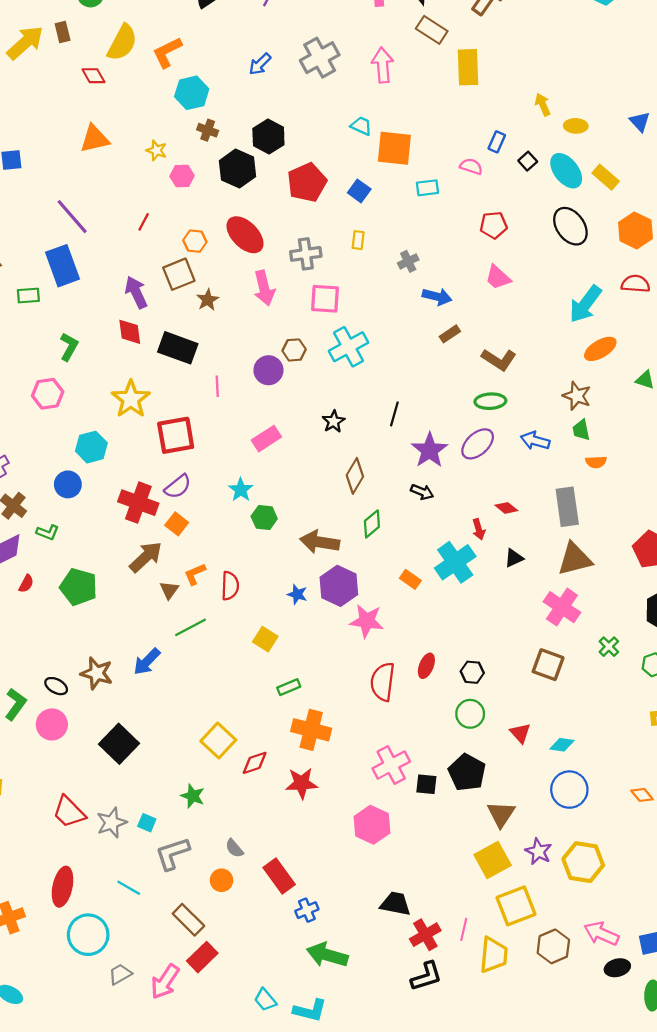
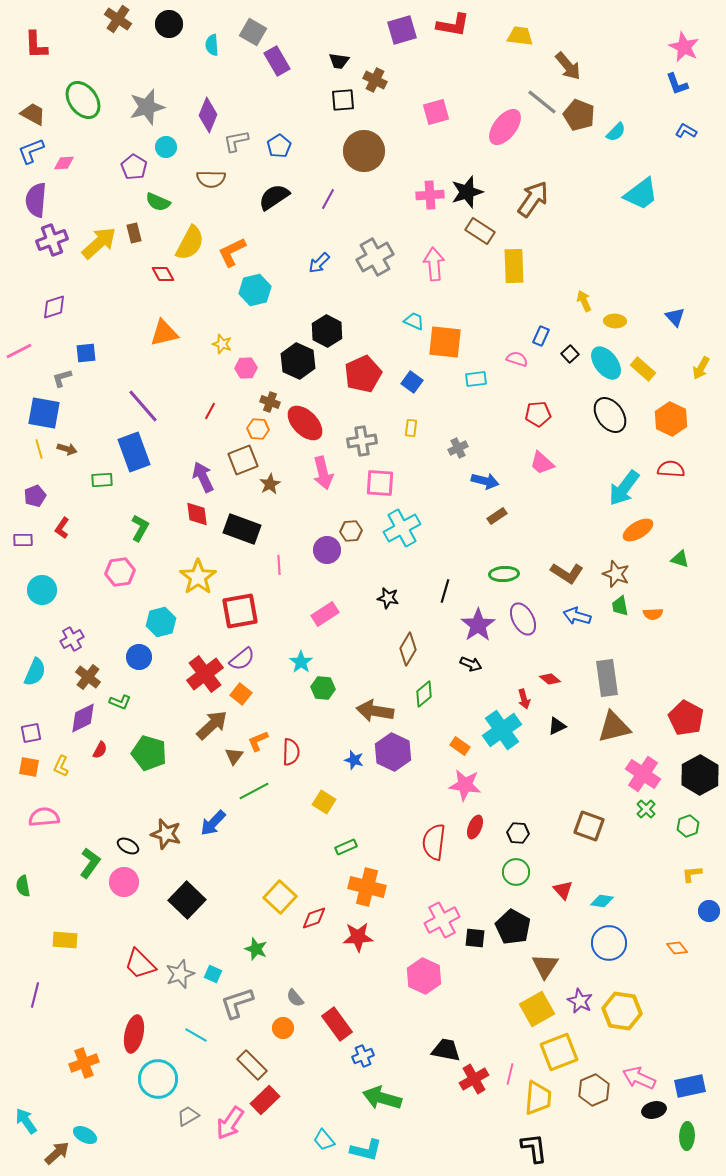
brown cross: (208, 130) -> (270, 402), moved
brown L-shape: (499, 360) -> (567, 573), moved
green ellipse: (490, 401) -> (504, 574), moved
black star: (334, 421) -> (388, 598), turned -30
purple ellipse: (478, 444) -> (523, 619), turned -76
orange semicircle: (596, 462) -> (653, 614), moved
red cross: (138, 503) -> (205, 674), turned 33
pink cross: (562, 607) -> (643, 774), moved
pink star: (367, 621) -> (465, 785), moved
black L-shape: (426, 976) -> (534, 1148), moved, turned -80

